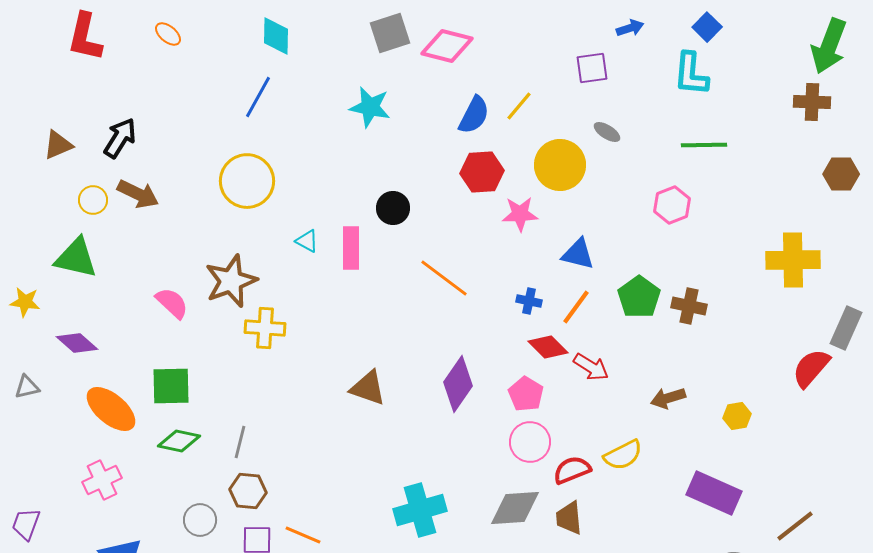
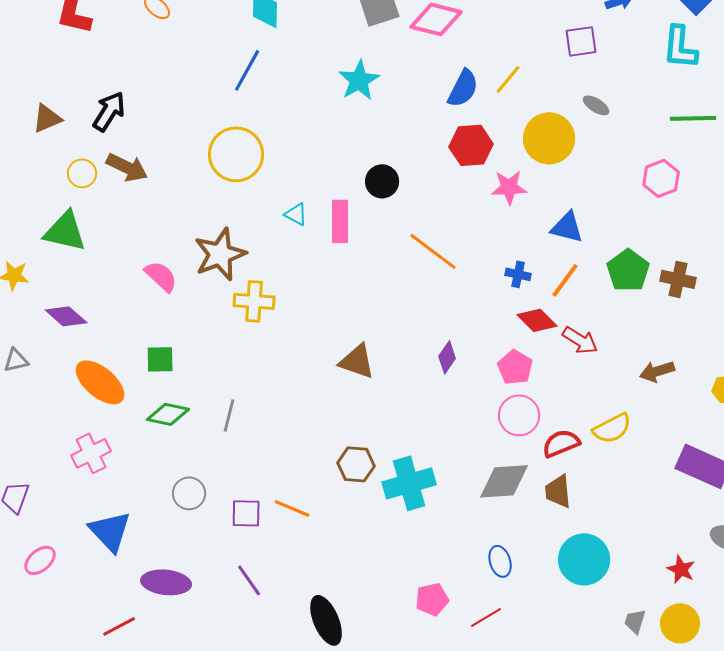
cyan star: (370, 107) -> (359, 80), turned 30
purple diamond: (458, 384) -> (447, 357), size x0.6
green square: (171, 386) -> (160, 359), size x0.7
brown hexagon: (248, 491) -> (356, 464), moved

